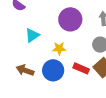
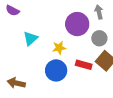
purple circle: (70, 19) -> (77, 24), moved
brown arrow: (25, 70) -> (16, 83), moved

